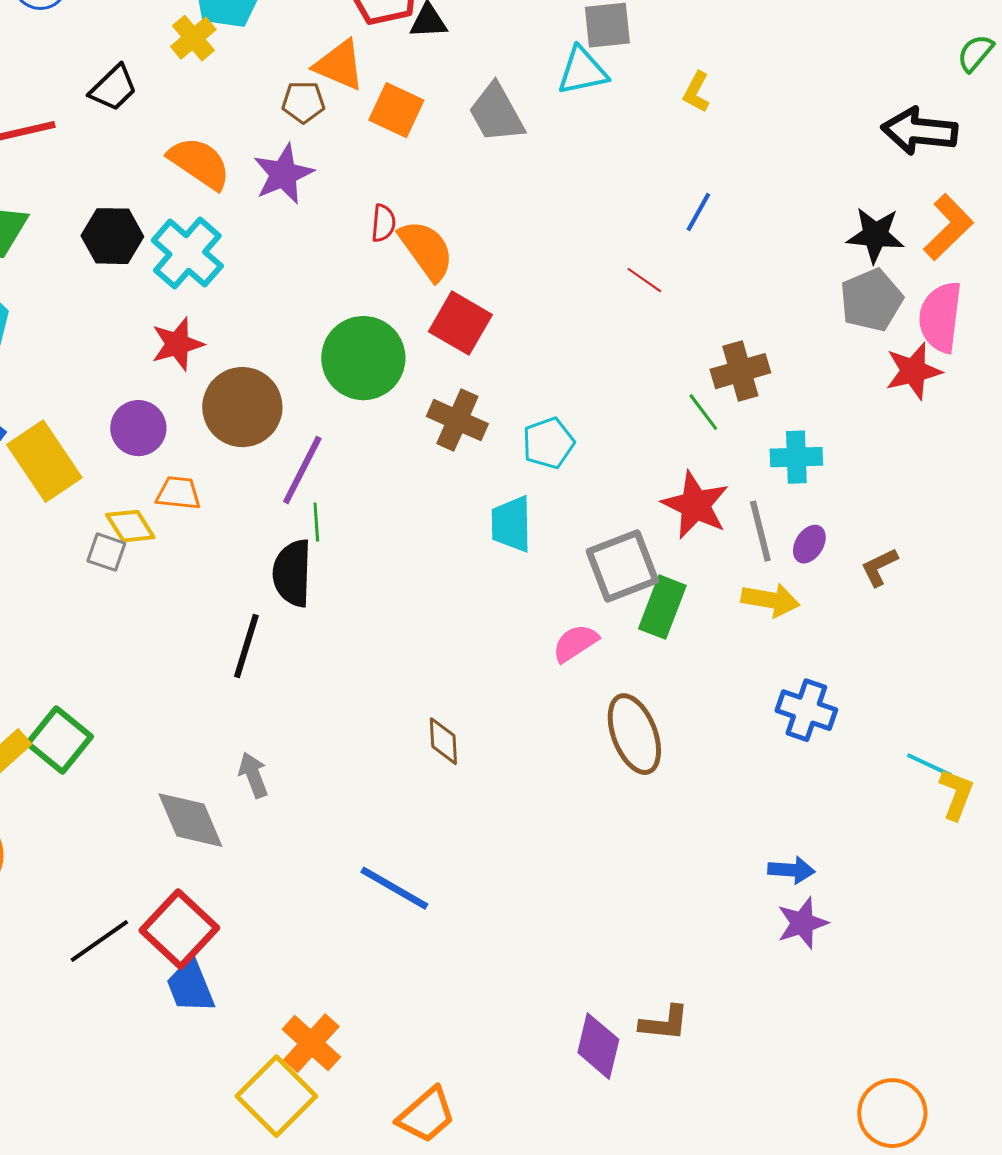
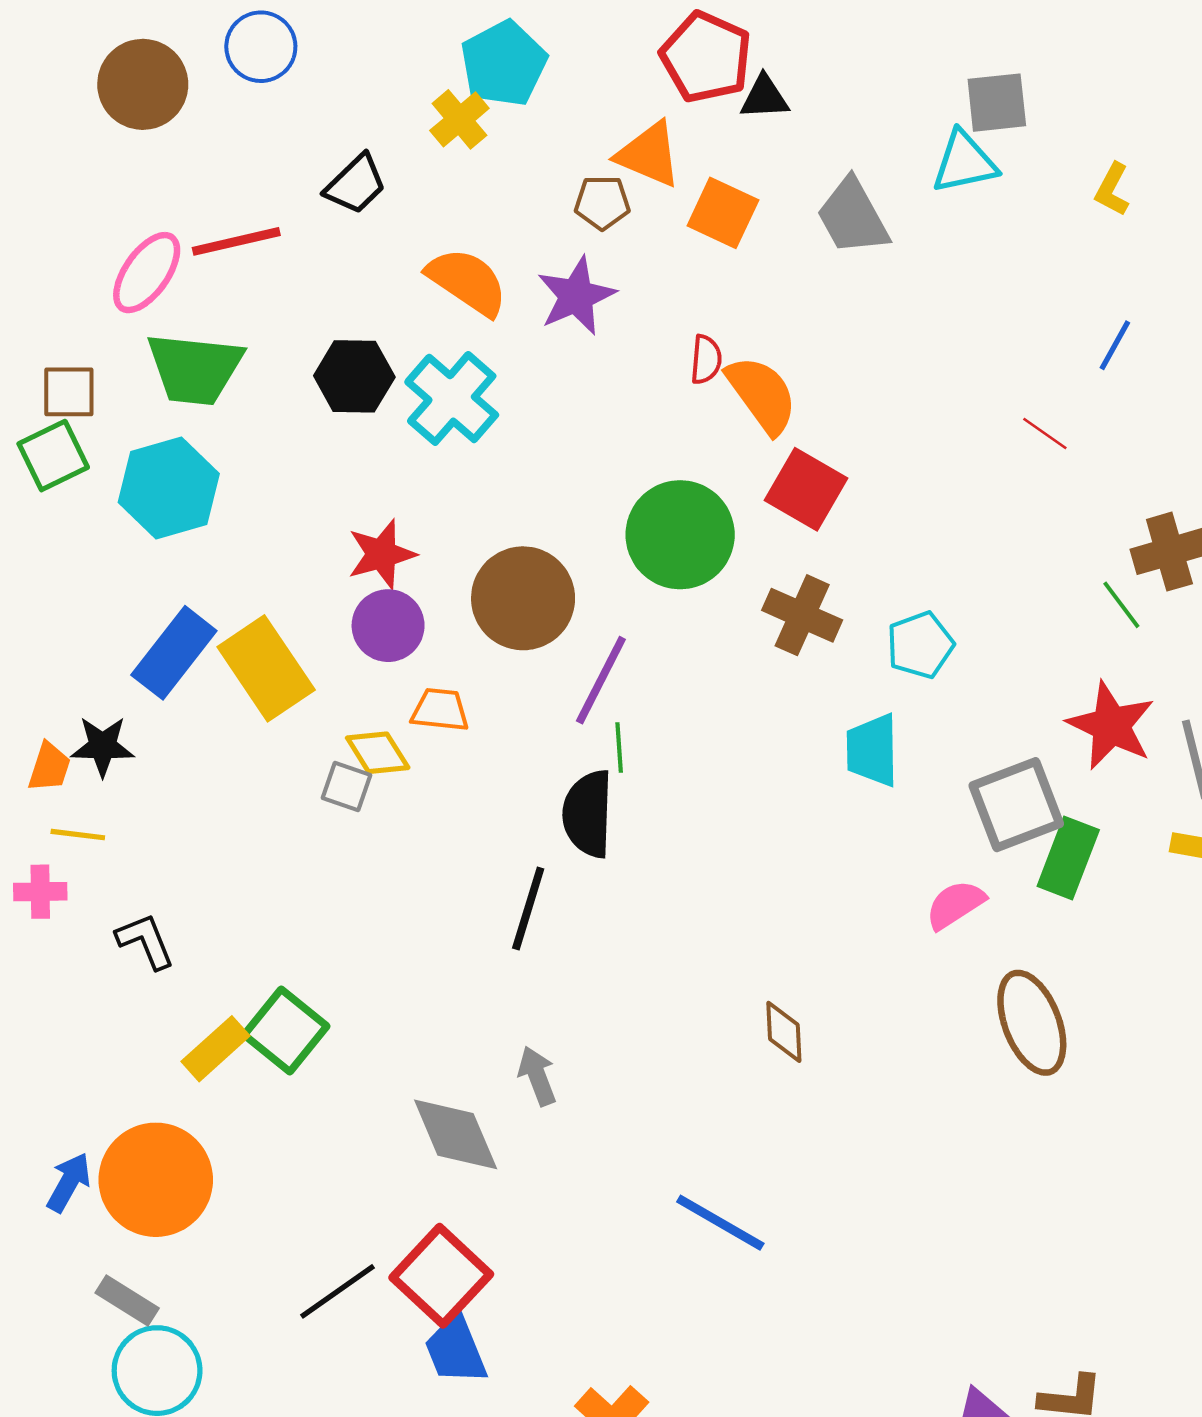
red star: (177, 344) -> (382, 554), moved

